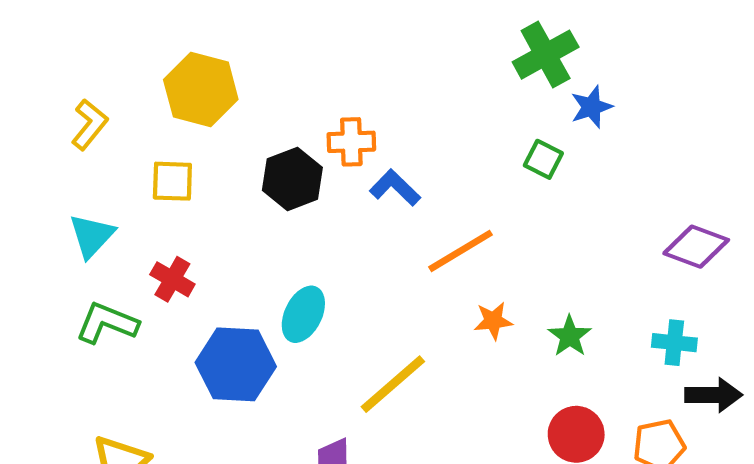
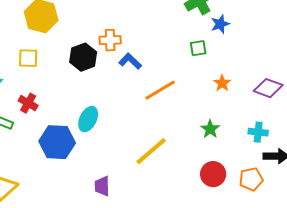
green square: (543, 159) -> (198, 48), turned -36
orange star: (493, 321) -> (222, 83), moved, turned -30
yellow line: (393, 384) -> (151, 151), moved

